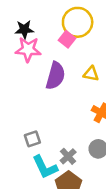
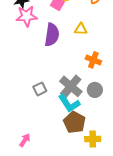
gray cross: (68, 156) -> (71, 86), moved, size x1.6
cyan L-shape: (45, 167) -> (69, 103), moved

